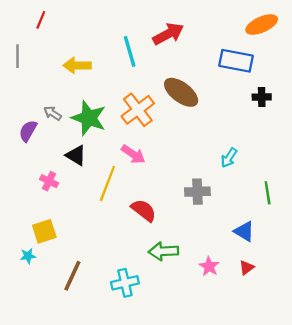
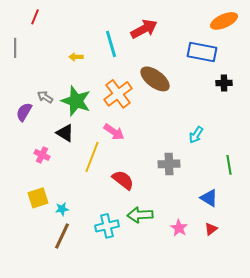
yellow arrow: (77, 65) -> (76, 57), moved, size x0.6
cyan star: (28, 256) -> (62, 209), moved
cyan cross: (125, 283) -> (107, 226), moved

